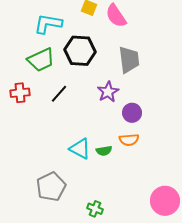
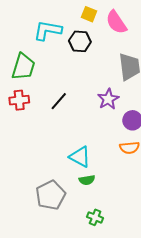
black hexagon: (80, 51) -> (80, 41), moved, size x0.7
green trapezoid: (41, 60) -> (23, 67), moved, turned -48
green semicircle: (104, 151) -> (87, 180), moved

